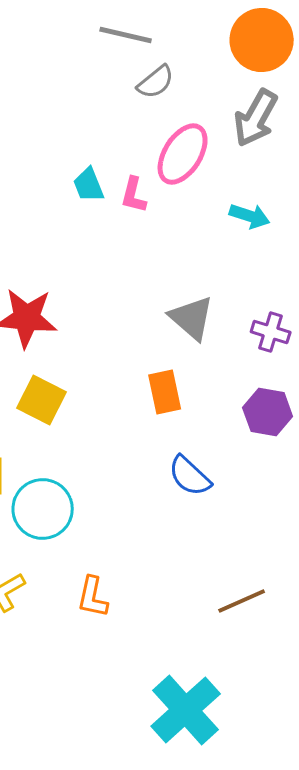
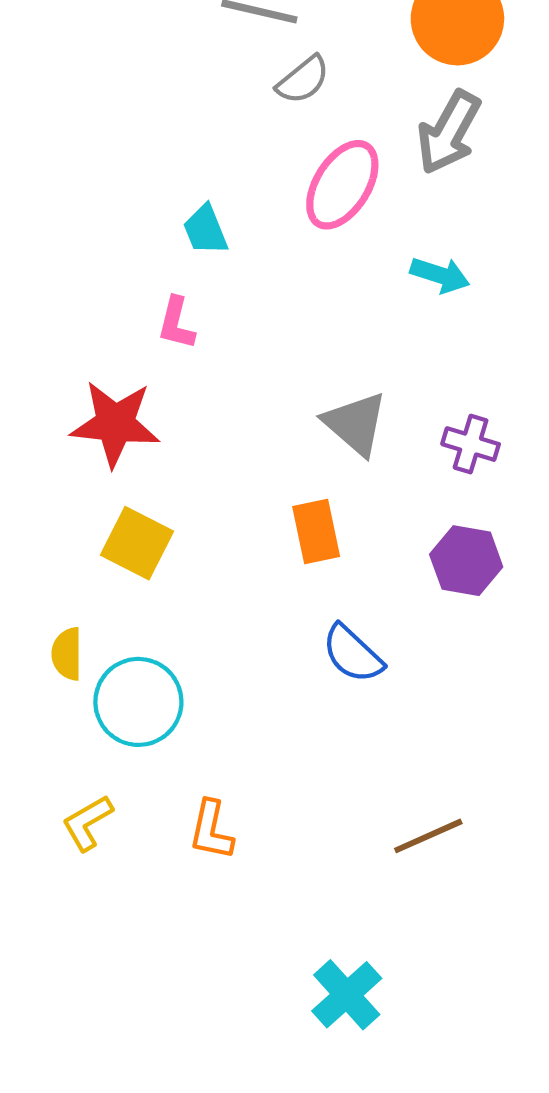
pink L-shape: (134, 195) -> (176, 323), moved
cyan cross: (186, 710) -> (347, 995), size x0.7

